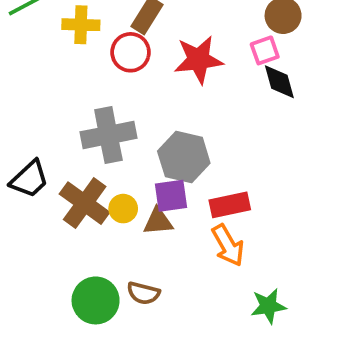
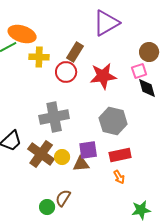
gray hexagon: (184, 157) -> (113, 121), moved
orange arrow: (228, 245) -> (119, 177), size x0.6
brown semicircle: (143, 293) -> (63, 198), moved, turned 108
green circle: (96, 300) -> (47, 207), size x0.6

